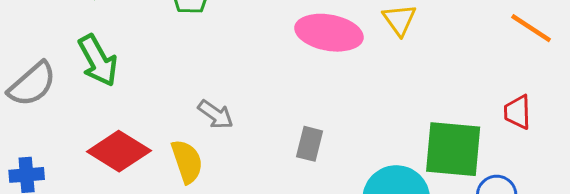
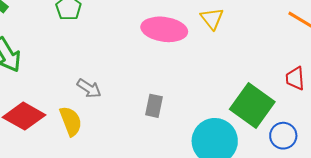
green square: (453, 149) -> (252, 106), turned 33

